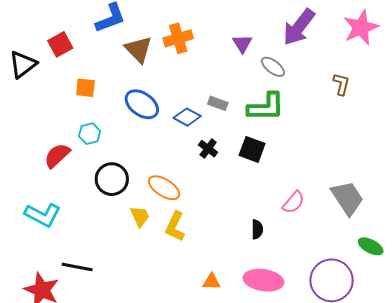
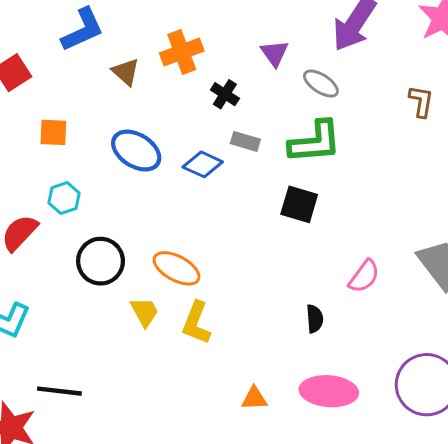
brown triangle: (138, 49) -> (126, 72), size x0.7
black cross: (208, 149) -> (225, 94), moved

